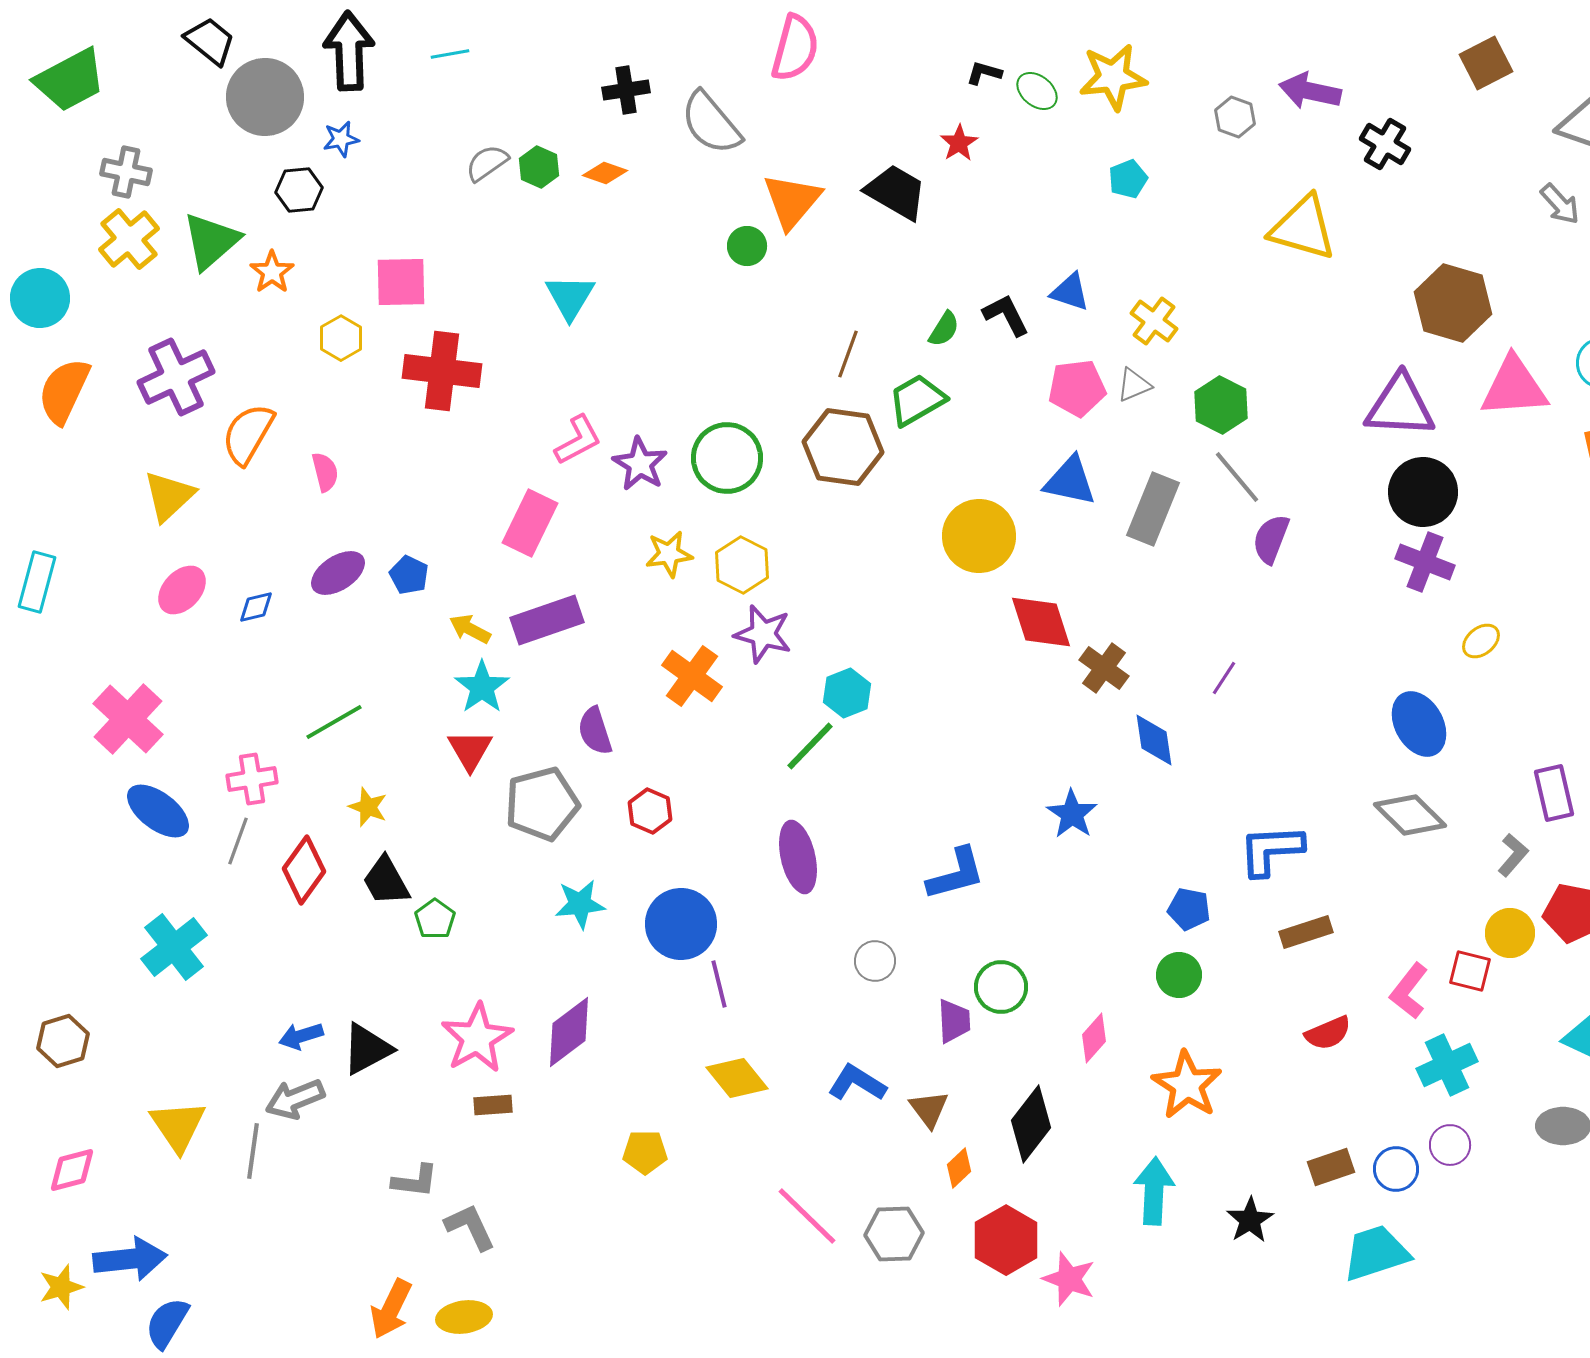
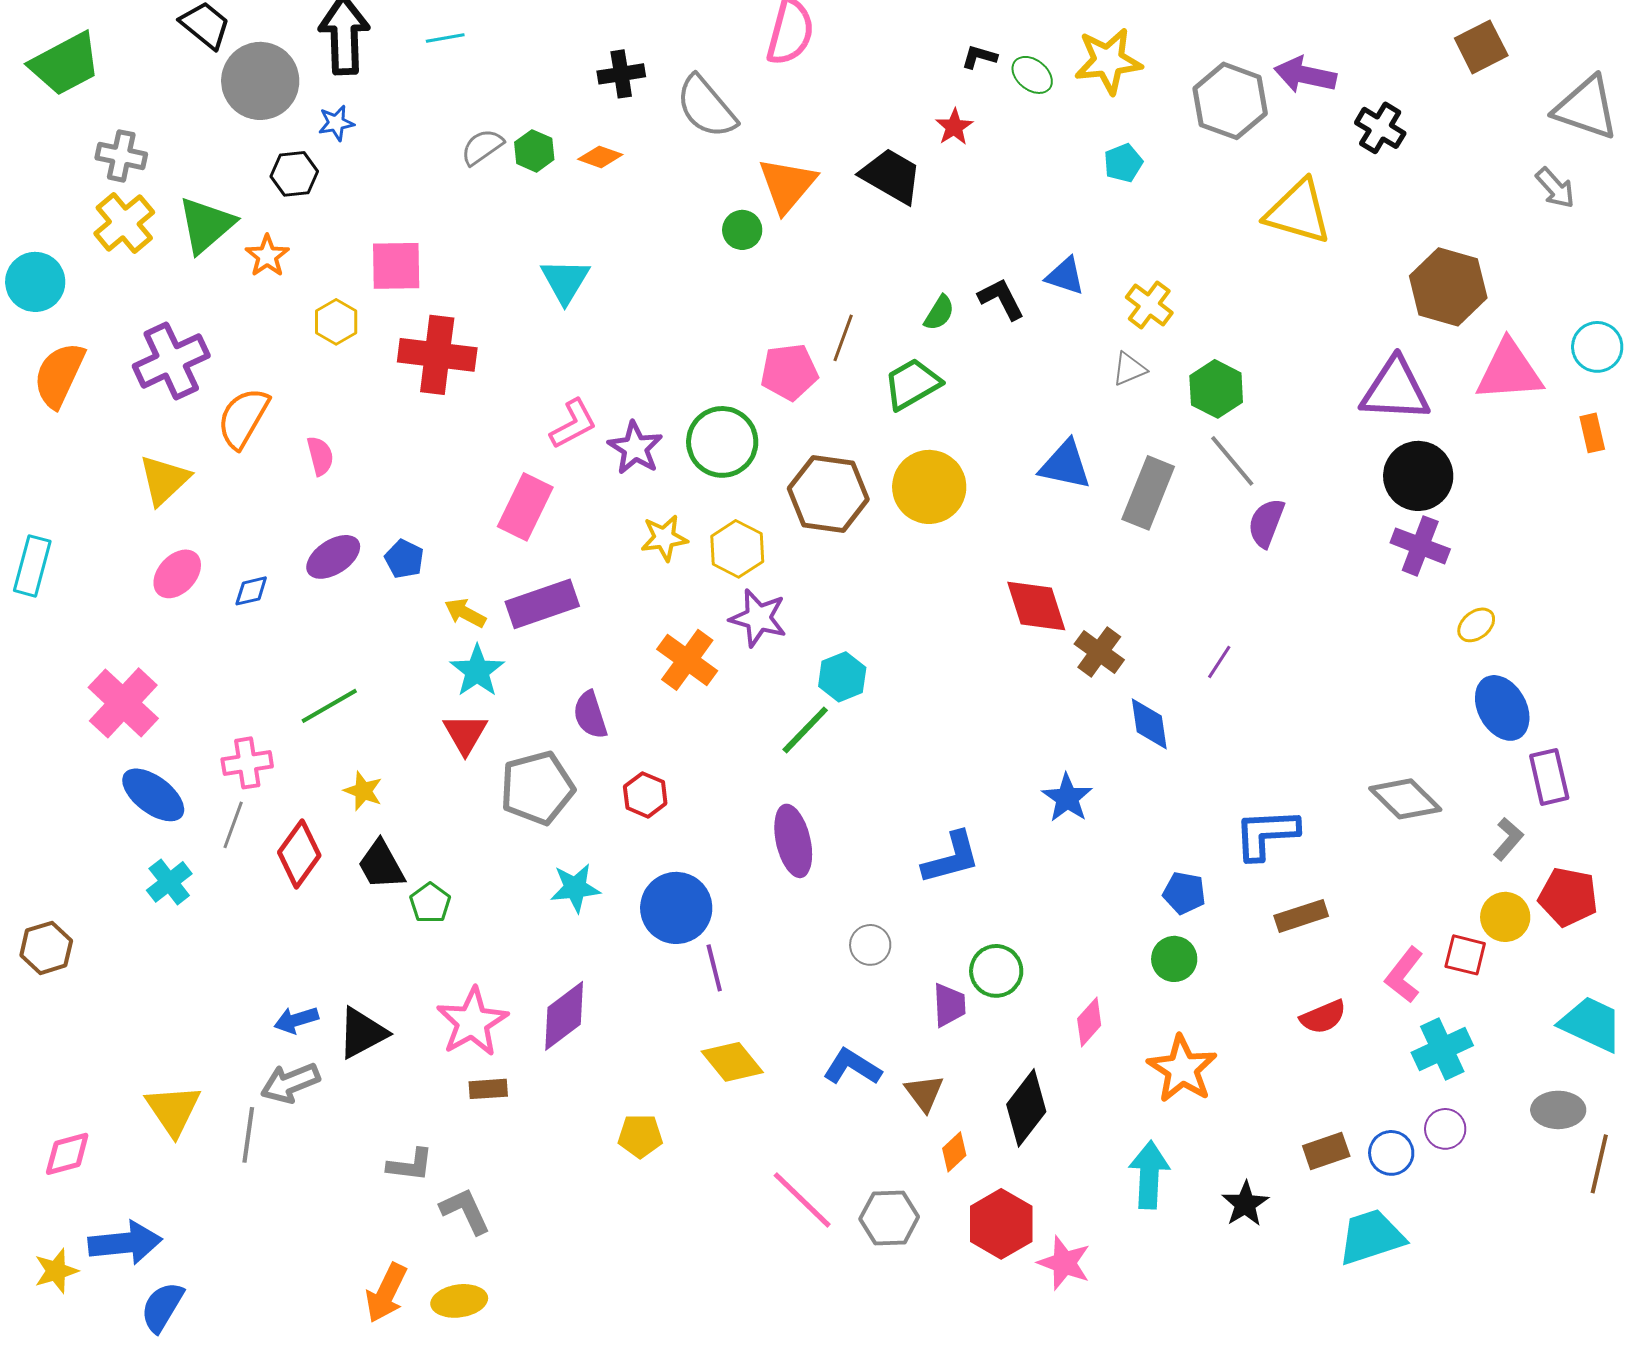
gray hexagon: (1235, 117) -> (1230, 101), size x1.8
pink pentagon: (1077, 388) -> (789, 372), moved
brown hexagon: (843, 447) -> (828, 494), moved
yellow circle: (979, 536) -> (929, 487), moved
blue ellipse: (1419, 724) -> (1502, 708), moved
cyan cross: (174, 947) -> (169, 882), moved, size x0.7
brown hexagon: (63, 1041) -> (46, 948), moved

